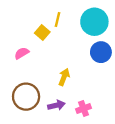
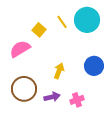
yellow line: (58, 20) -> (62, 22), moved, turned -48
blue circle: (101, 52) -> (94, 66), moved
pink semicircle: (22, 53) -> (20, 49), size x1.5

